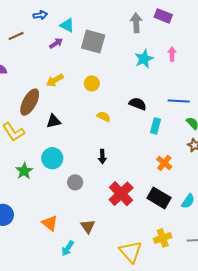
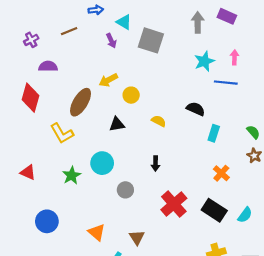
purple arrow: (56, 43) -> (111, 41), turned 96
yellow circle: (92, 83) -> (131, 95), moved
blue line: (179, 101) -> (226, 83), moved
black triangle: (54, 121) -> (117, 124), moved

